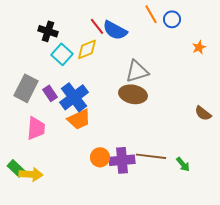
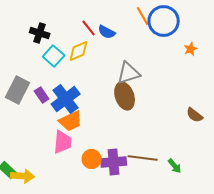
blue circle: (172, 19) -> (164, 21), size x1.8
blue semicircle: (115, 30) -> (107, 32), size x0.7
brown ellipse: (133, 94) -> (125, 96), turned 60
pink trapezoid: (36, 128) -> (63, 142), moved

